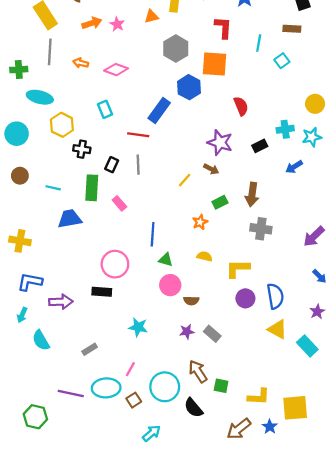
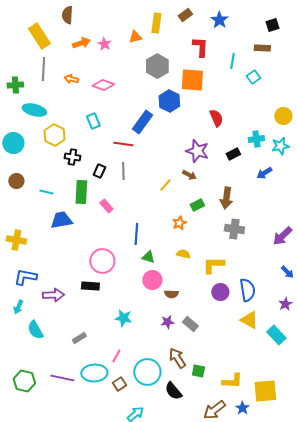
green hexagon: (35, 417) -> (24, 381), moved

